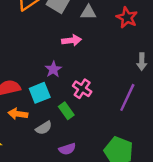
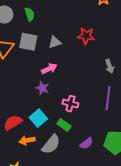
purple star: (53, 69) -> (42, 88), moved
gray semicircle: (44, 128) -> (51, 144), size x1.5
purple semicircle: (67, 149) -> (86, 143), moved

